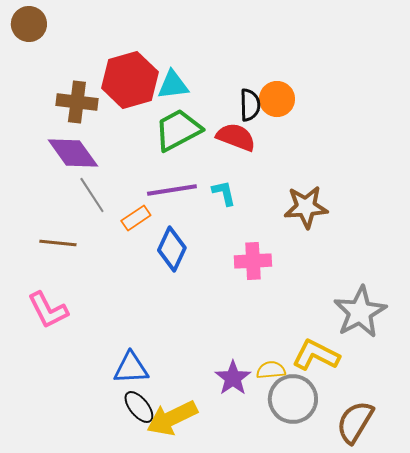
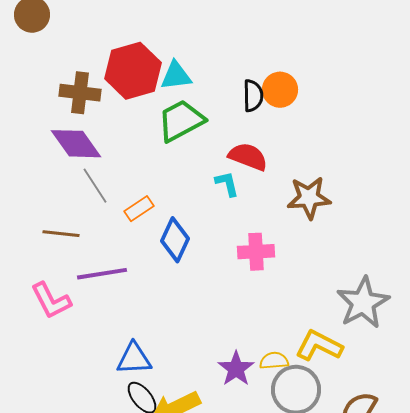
red semicircle: (236, 137) -> (248, 157), moved
purple line: (172, 190) -> (102, 274), moved

